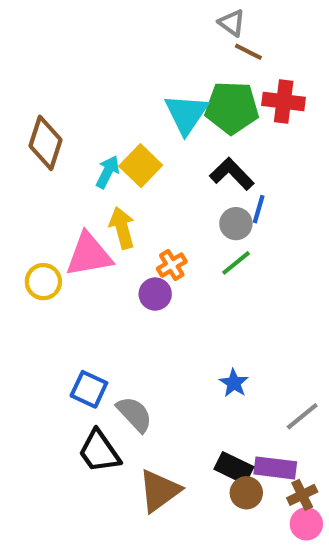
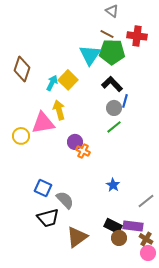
brown line: (248, 52) -> (107, 34), moved
red cross: (284, 101) -> (137, 36), moved
orange cross: (172, 265) -> (83, 151), moved, turned -32
black trapezoid: (99, 451) -> (48, 218), turned -70
brown cross: (302, 495) -> (146, 239), turned -32

